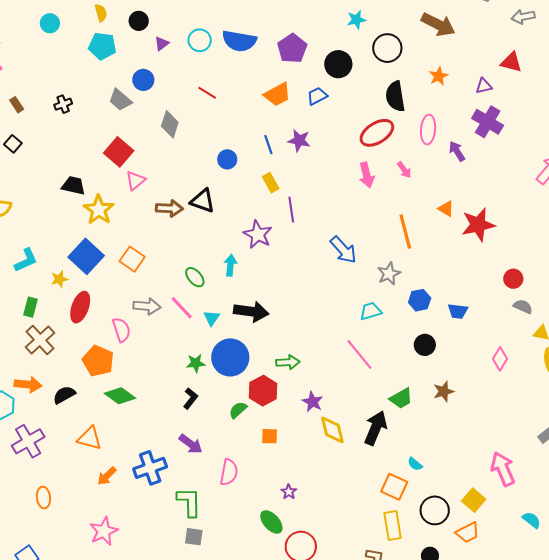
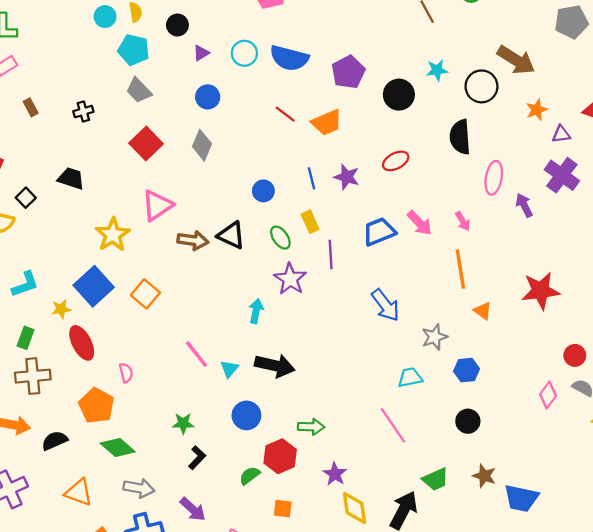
cyan star: (356, 20) -> (437, 70), moved
cyan circle: (50, 23) -> (105, 17), moved
black circle: (387, 48) -> (481, 86), moved
orange star: (439, 76) -> (537, 110), moved
blue circle: (143, 80) -> (208, 97), moved
red line: (207, 93) -> (285, 114), moved
blue trapezoid: (317, 96) -> (379, 232), moved, size x1.4
gray trapezoid: (120, 100) -> (139, 90), moved
red ellipse: (377, 133) -> (396, 161), moved, size x0.7
black square: (13, 144) -> (26, 198), moved
red square: (119, 152) -> (146, 143), moved
pink arrow: (367, 175) -> (419, 223), turned -35
pink triangle: (135, 180) -> (157, 205), size x1.4
black trapezoid: (73, 186) -> (71, 178), moved
orange triangle: (446, 209) -> (483, 311), moved
orange line: (405, 232) -> (460, 269), moved
green ellipse: (195, 277) -> (280, 238), moved
gray arrow: (147, 306) -> (139, 488), moved
red ellipse: (80, 307) -> (82, 343), turned -52
blue trapezoid: (458, 311) -> (521, 498), moved, size x1.5
pink semicircle: (121, 330) -> (126, 373), size x0.7
brown cross: (40, 340) -> (33, 376), turned 32
blue circle: (230, 357) -> (246, 415), size x0.7
pink diamond: (500, 359) -> (548, 395), moved
green star: (196, 363) -> (183, 423), moved
brown star: (444, 391) -> (484, 476), turned 30

